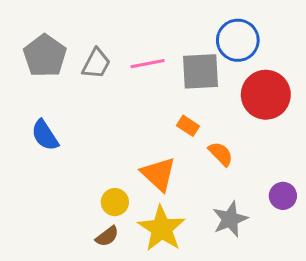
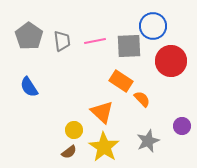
gray trapezoid: (96, 64) -> (62, 41), turned -35
orange rectangle: (188, 126) -> (121, 81), size x1.6

